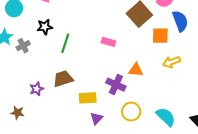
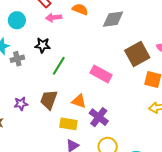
pink rectangle: (108, 42) -> (101, 74), size x1.5
orange triangle: (136, 70) -> (79, 101), moved
brown trapezoid: (63, 79) -> (49, 100), turned -65

